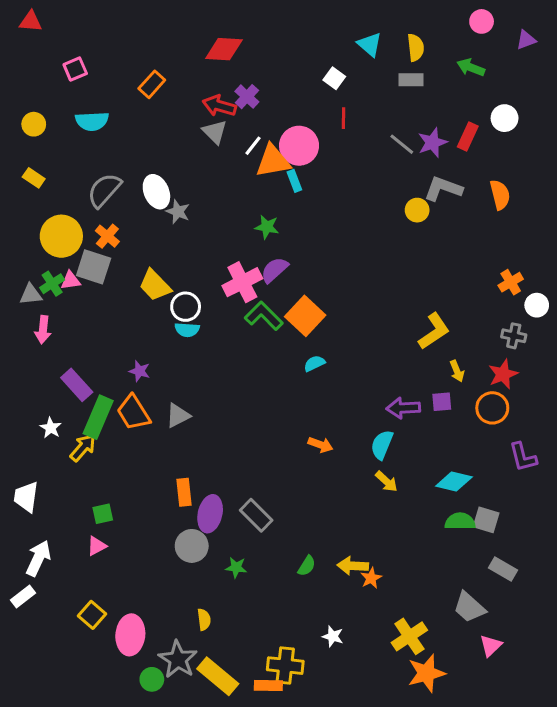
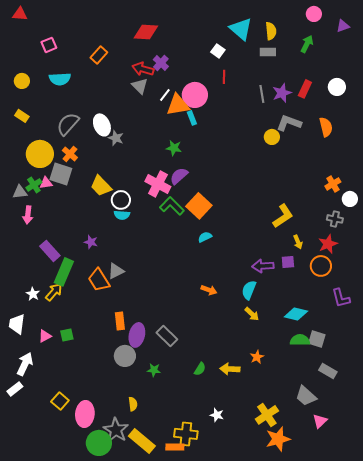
cyan triangle: (370, 44) -> (241, 29), size x1.4
green arrow: (471, 67) -> (307, 44), turned 96
white circle: (505, 118) -> (337, 87), moved
gray line: (402, 144) -> (262, 94), turned 42
pink cross: (242, 282) -> (158, 184), turned -35
orange trapezoid: (133, 413) -> (99, 280), moved
white star: (51, 428) -> (33, 294), moved
pink triangle: (97, 546) -> (45, 336), moved
orange star: (371, 578) -> (257, 357), moved
green circle: (152, 679) -> (99, 443), size x1.6

